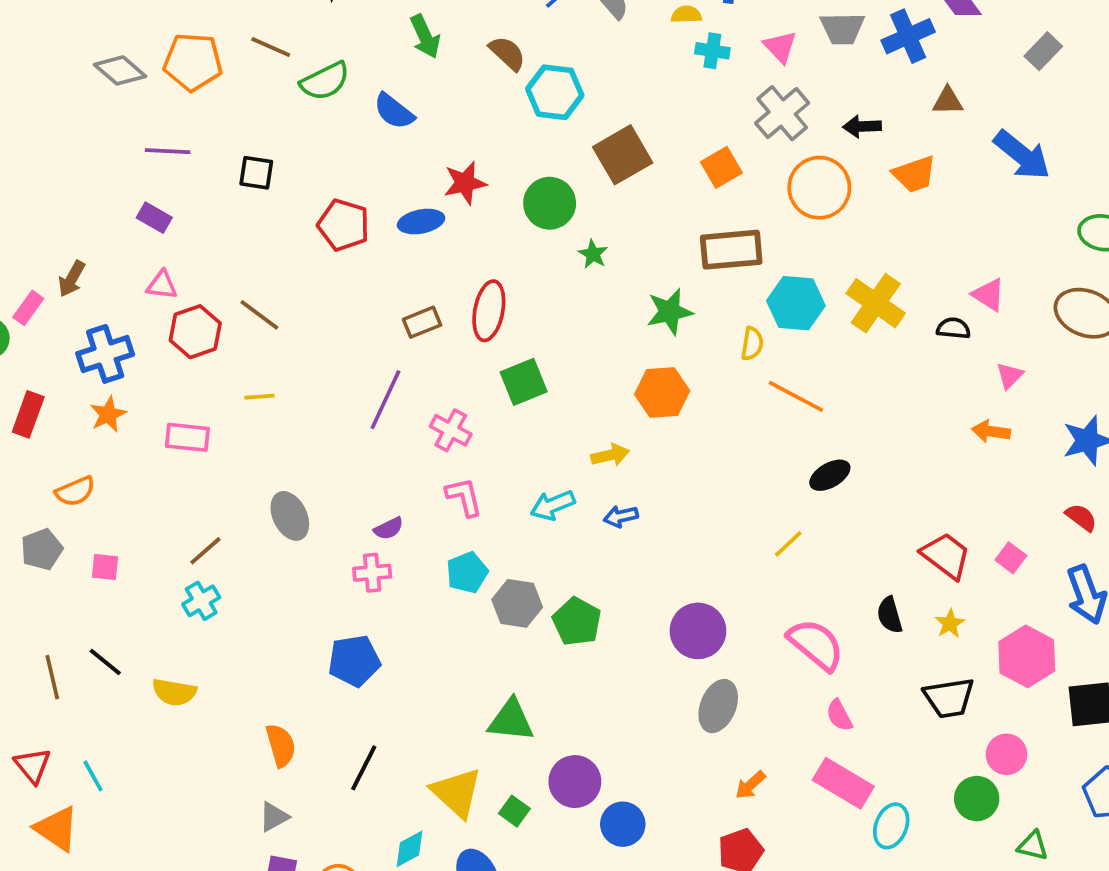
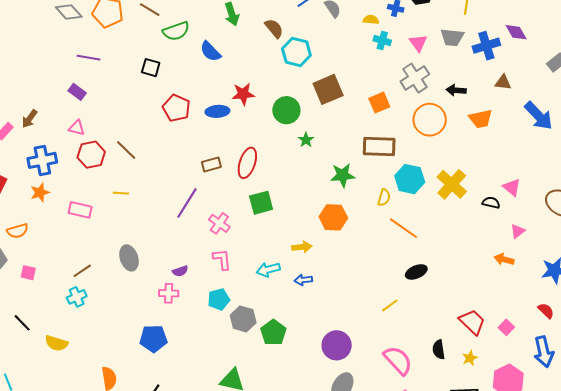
black square: (256, 173) -> (151, 68), moved

